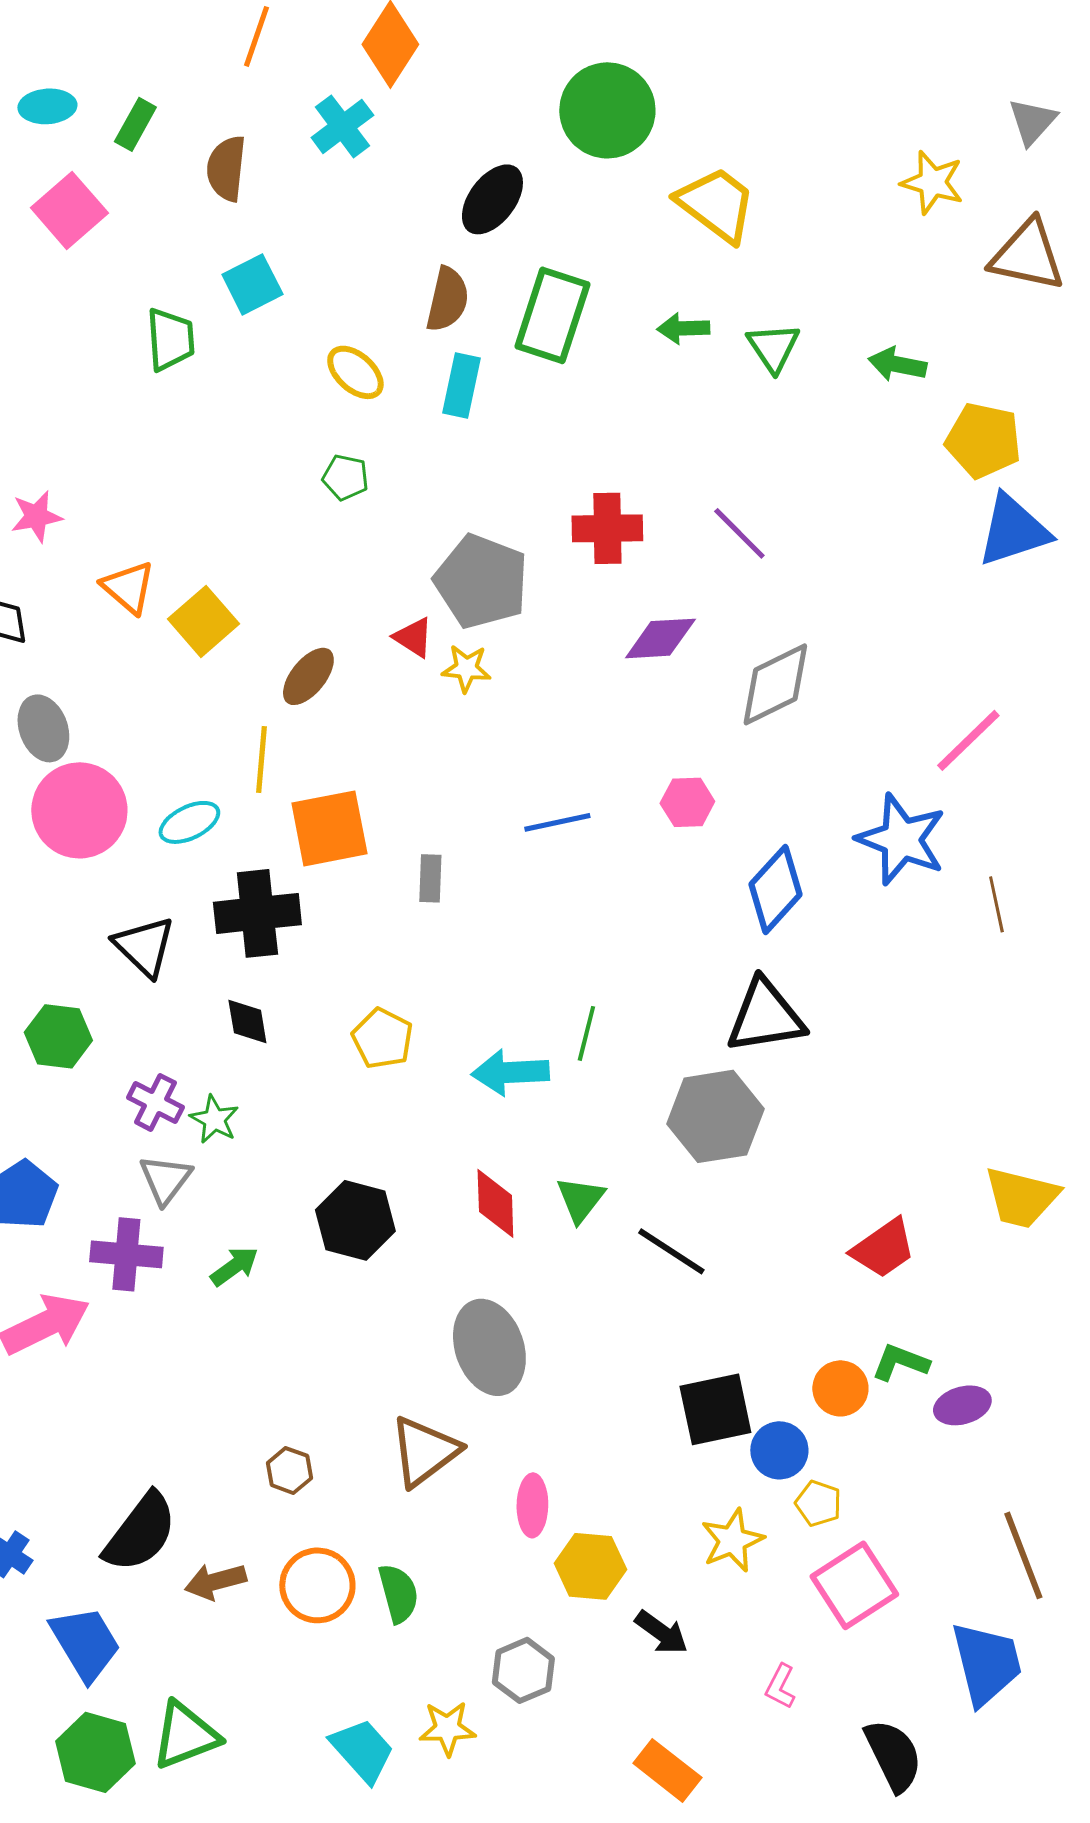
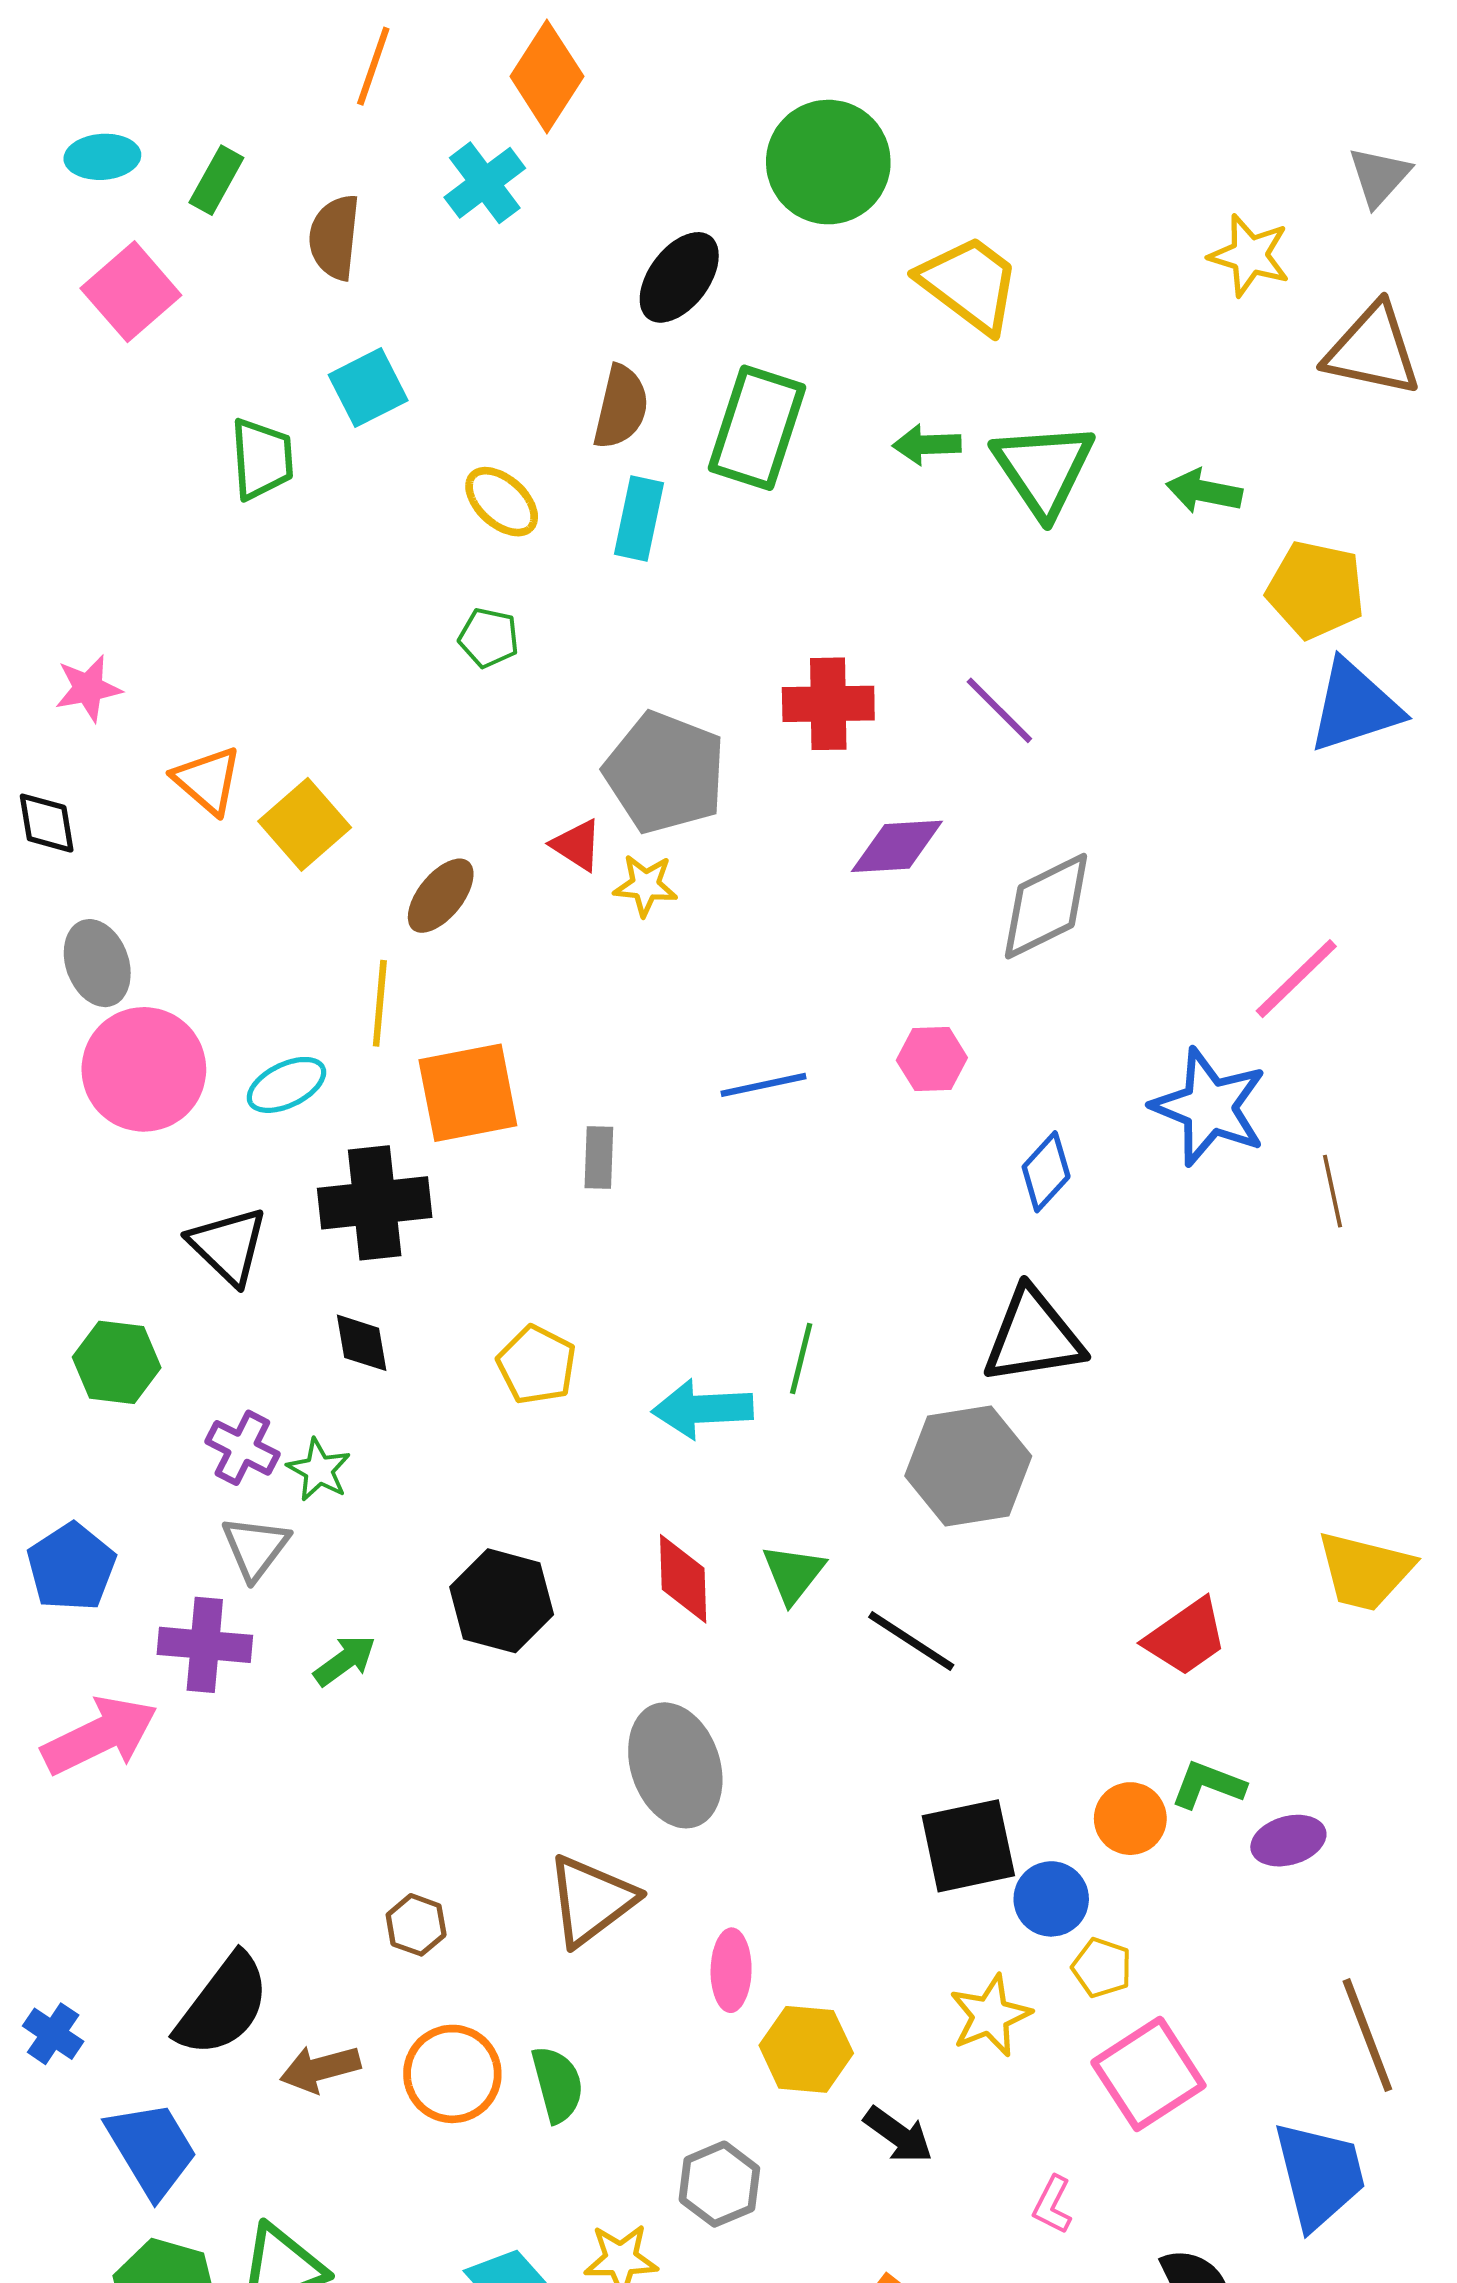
green triangle: (773, 347) -> (1043, 469), size x1.5
blue diamond: (775, 889) -> (1046, 1172), size x0.7

